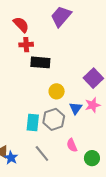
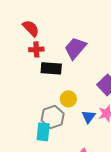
purple trapezoid: (61, 16) -> (75, 48), moved
gray hexagon: (54, 119) -> (53, 117), moved

